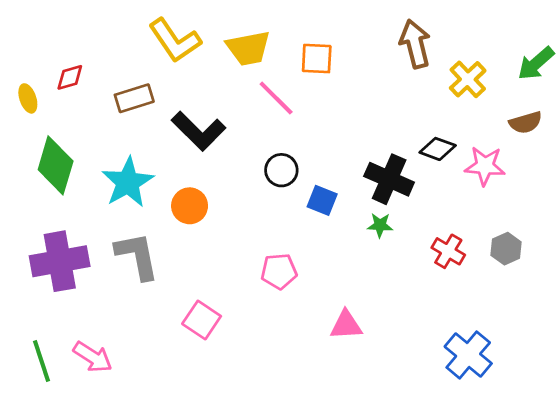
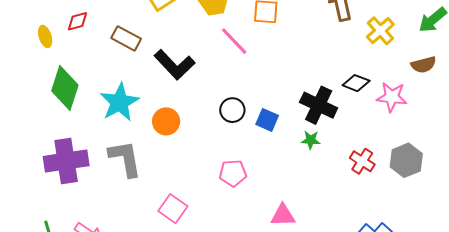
brown rectangle: (134, 98) -> (126, 38), turned 44
black circle: (281, 170) -> (232, 110), moved
gray hexagon: (506, 249) -> (406, 160), size x1.4

